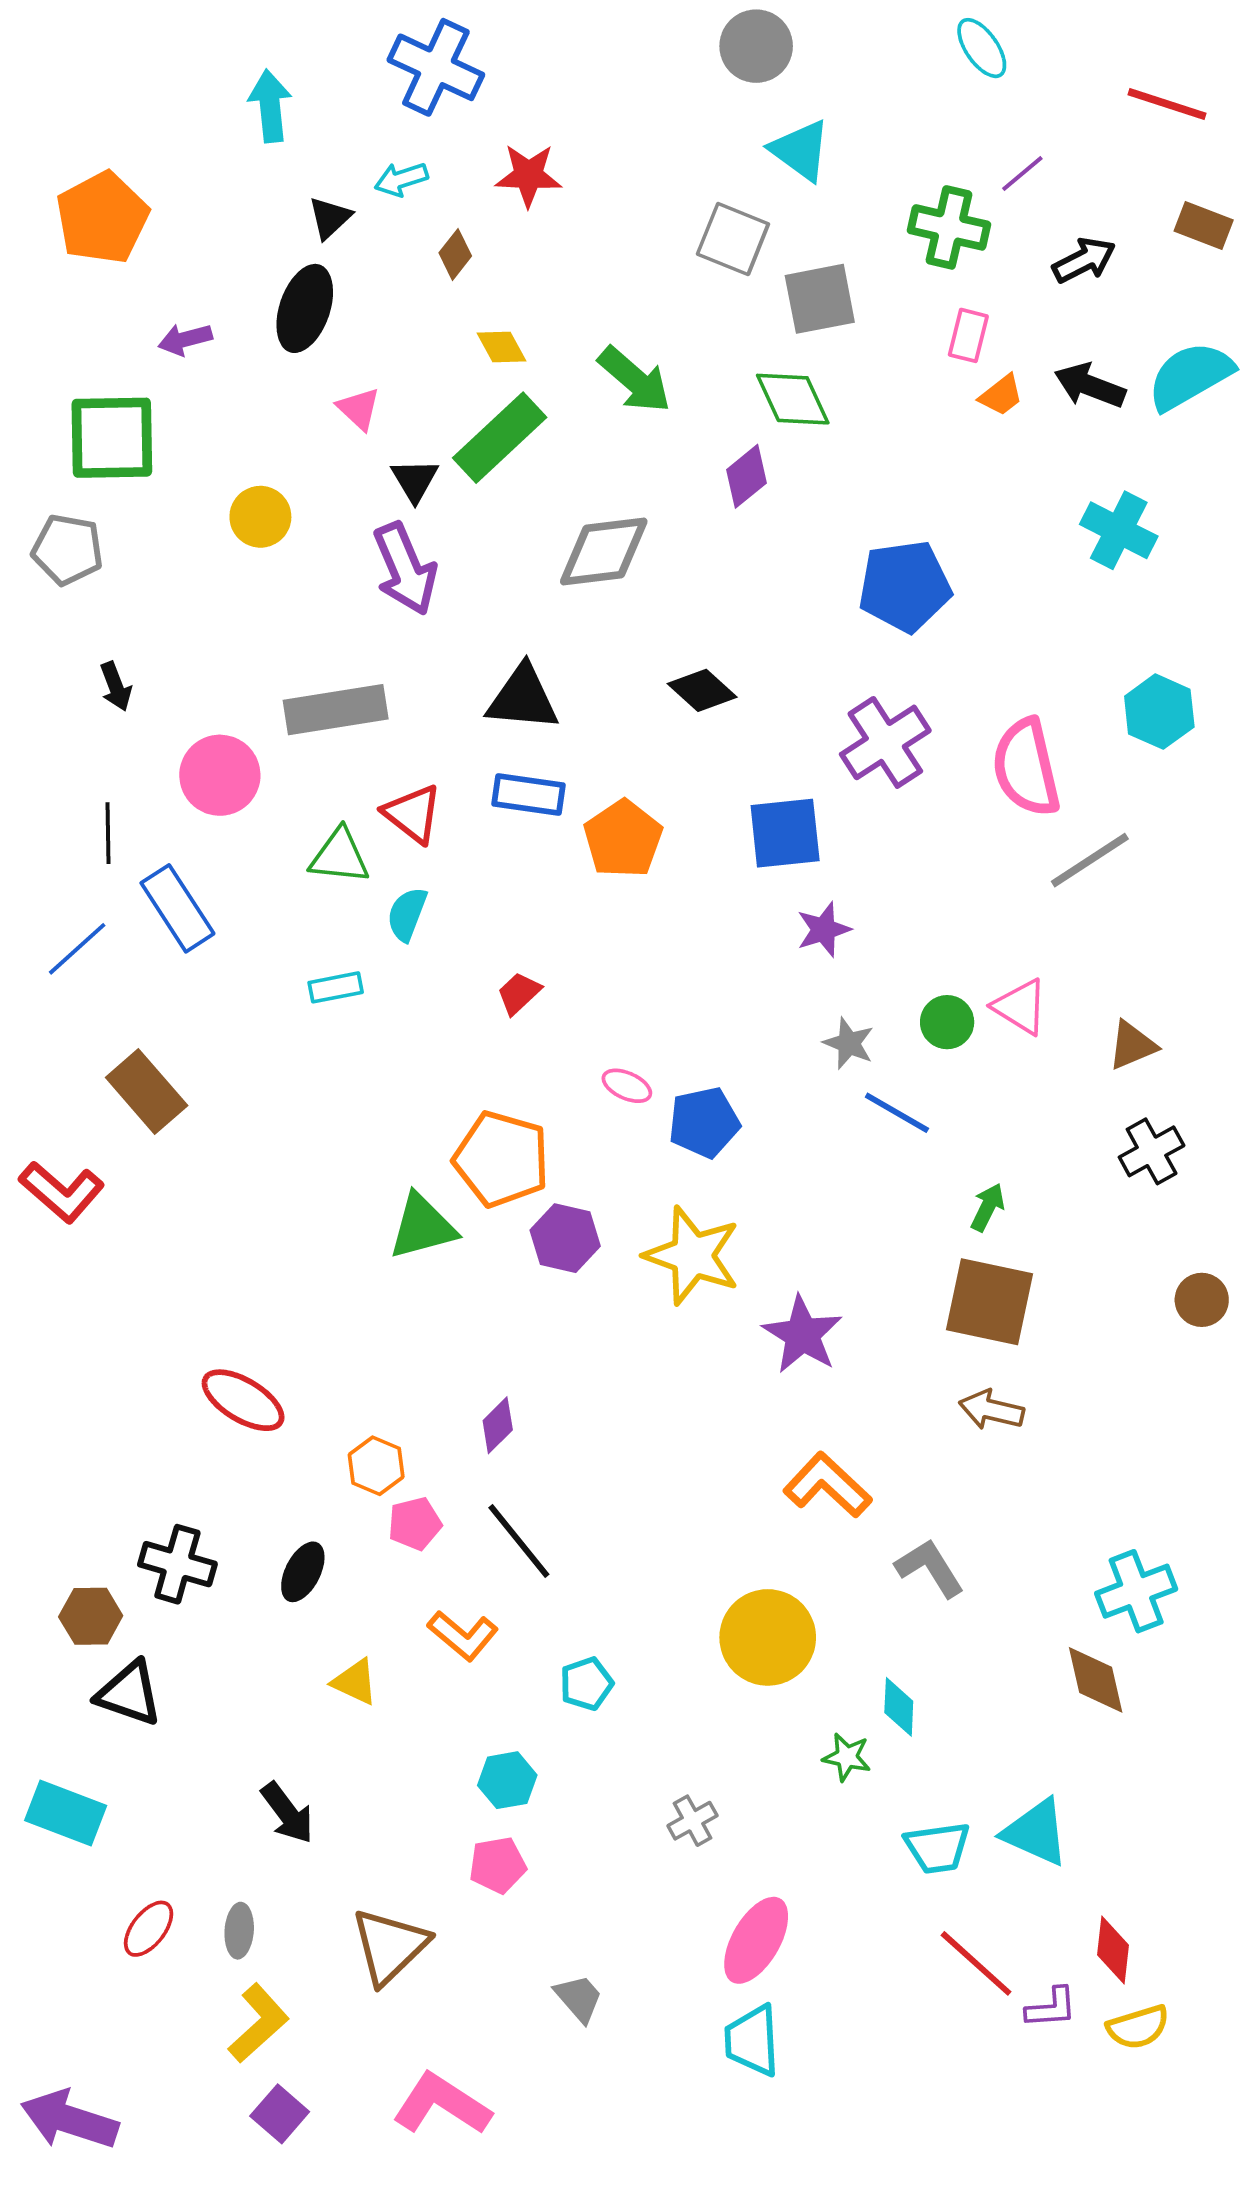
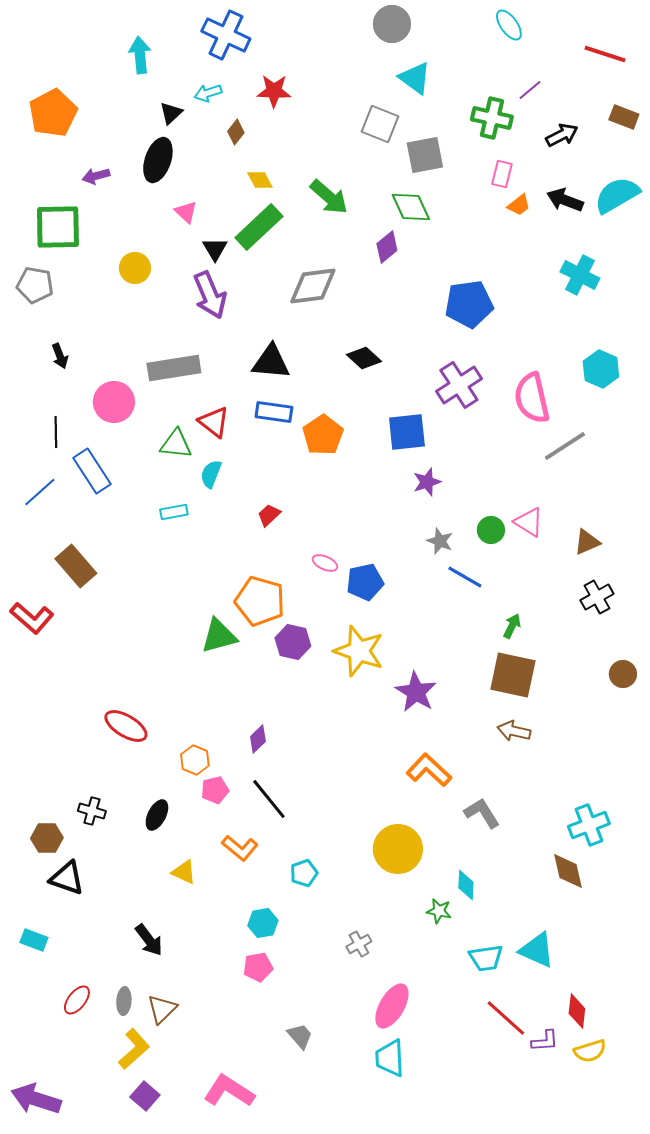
black cross: (177, 1564) -> (92, 811), size x0.7
cyan rectangle: (66, 1813) -> (34, 940), size x0.7
brown triangle: (390, 1946) -> (162, 1009), moved, size x0.7

